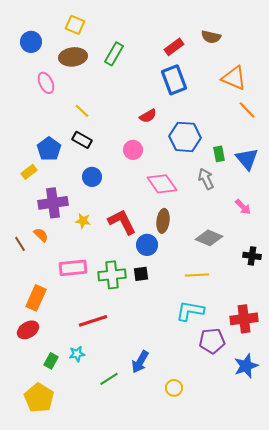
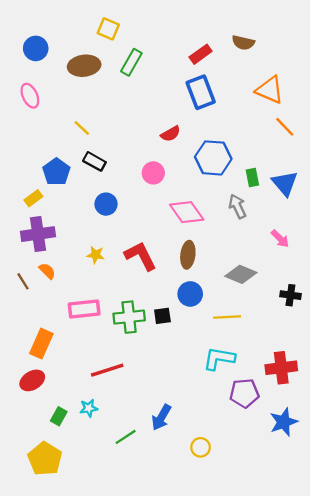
yellow square: (75, 25) -> (108, 29), moved
pink ellipse: (46, 83) -> (30, 96), moved
yellow line: (82, 111) -> (82, 128), moved
purple cross: (53, 203) -> (38, 234), moved
blue circle: (147, 245) -> (190, 294), moved

